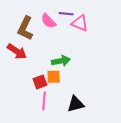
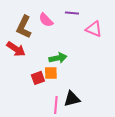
purple line: (66, 14) -> (72, 13), moved
pink triangle: (80, 23) -> (94, 29), moved
pink line: (44, 101) -> (56, 105), moved

